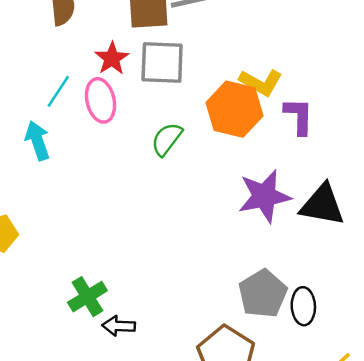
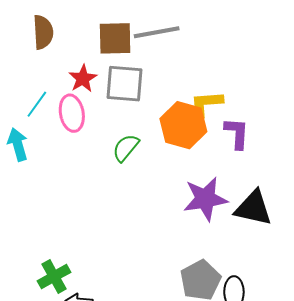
yellow L-shape: (261, 82) -> (206, 104), turned 144

